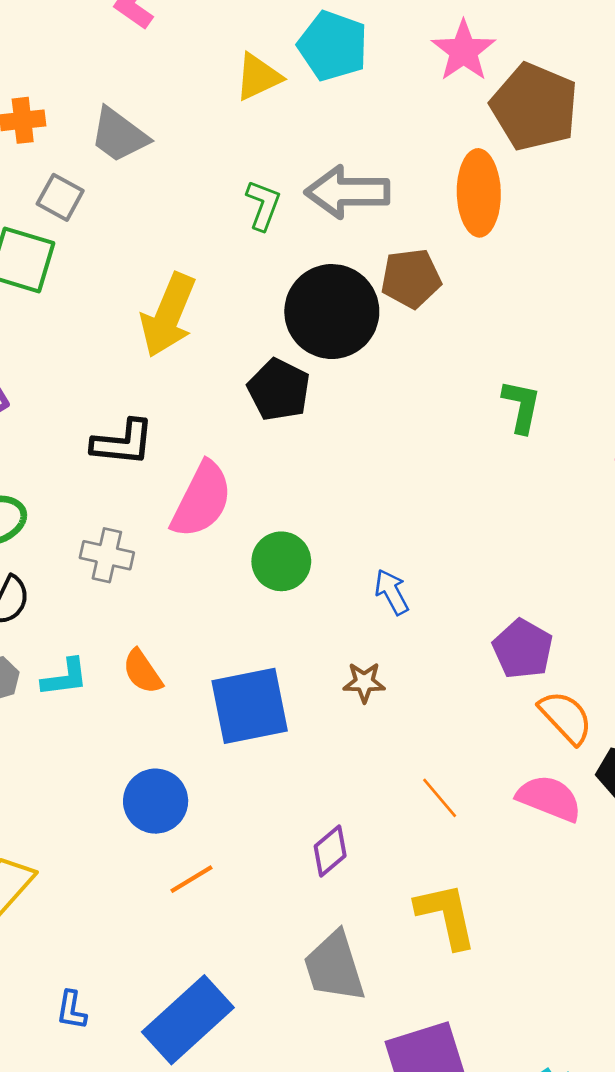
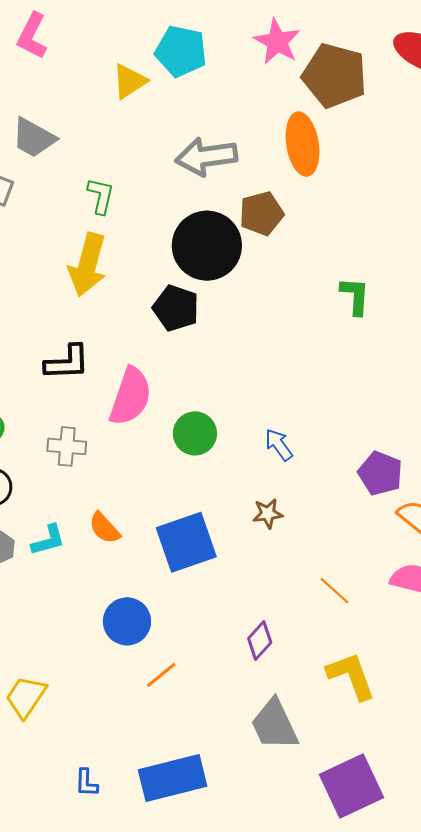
green L-shape: (263, 205) -> (101, 196), moved
blue rectangle: (188, 1020) -> (173, 778), turned 36

